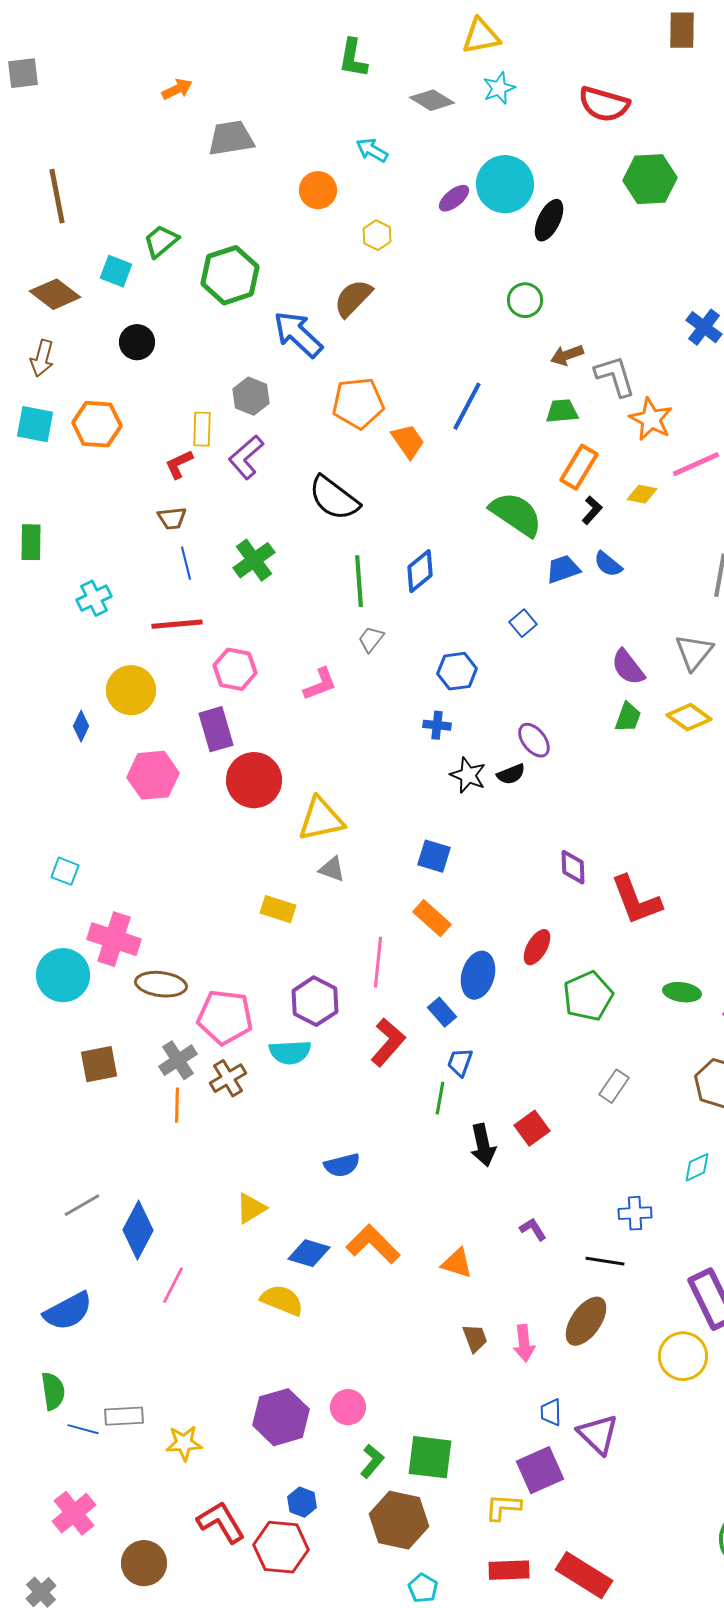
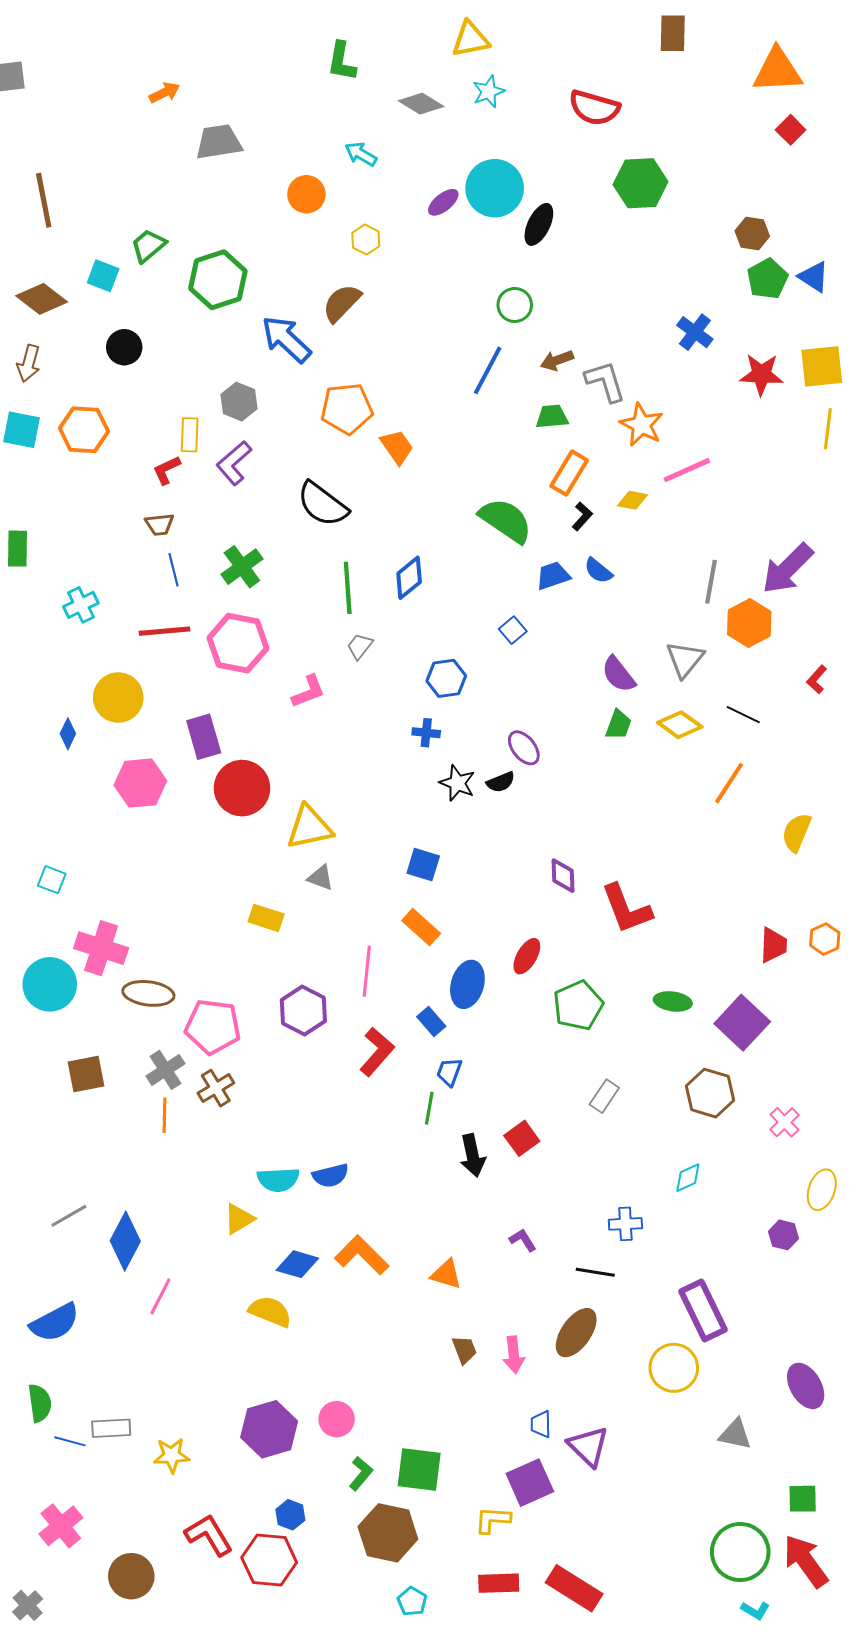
blue line: (467, 406) -> (488, 370), moved
pink hexagon: (235, 669) -> (238, 643), moved, size x1.4
cyan semicircle: (290, 1052) -> (278, 1180), moved

